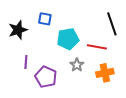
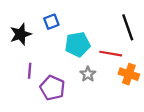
blue square: (45, 19) -> (51, 22), turned -32
orange cross: (105, 73) -> (129, 74), moved, turned 30

